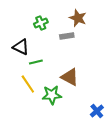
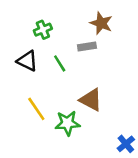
green cross: (41, 23) -> (43, 30), moved
green line: (36, 62) -> (60, 63), moved, turned 72

